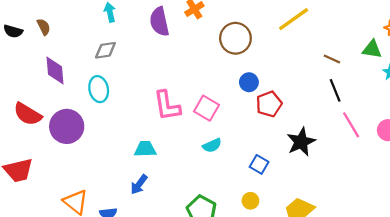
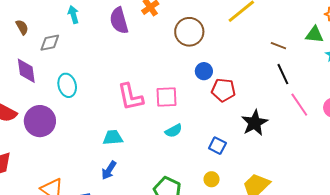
brown semicircle: (44, 27) -> (22, 27), moved
gray diamond: (105, 50) -> (50, 43), moved
red pentagon: (269, 104) -> (223, 90), turned 30
pink square: (206, 108) -> (166, 97), turned -30

